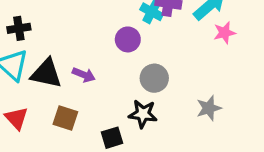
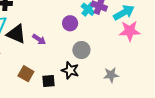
pink star: (225, 33) -> (130, 31), size x1.5
brown square: (65, 118) -> (26, 74), moved

